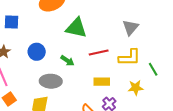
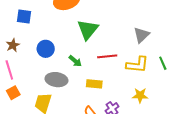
green triangle: (76, 28) -> (88, 29), turned 50
green line: (153, 69) -> (163, 63), moved
yellow rectangle: (102, 82) -> (94, 84), moved

